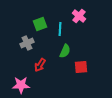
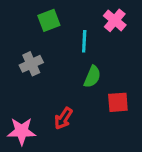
green square: (40, 24) -> (49, 20), moved
red arrow: (40, 65) -> (63, 118), moved

